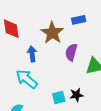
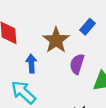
blue rectangle: (79, 20) -> (88, 27), turned -40

